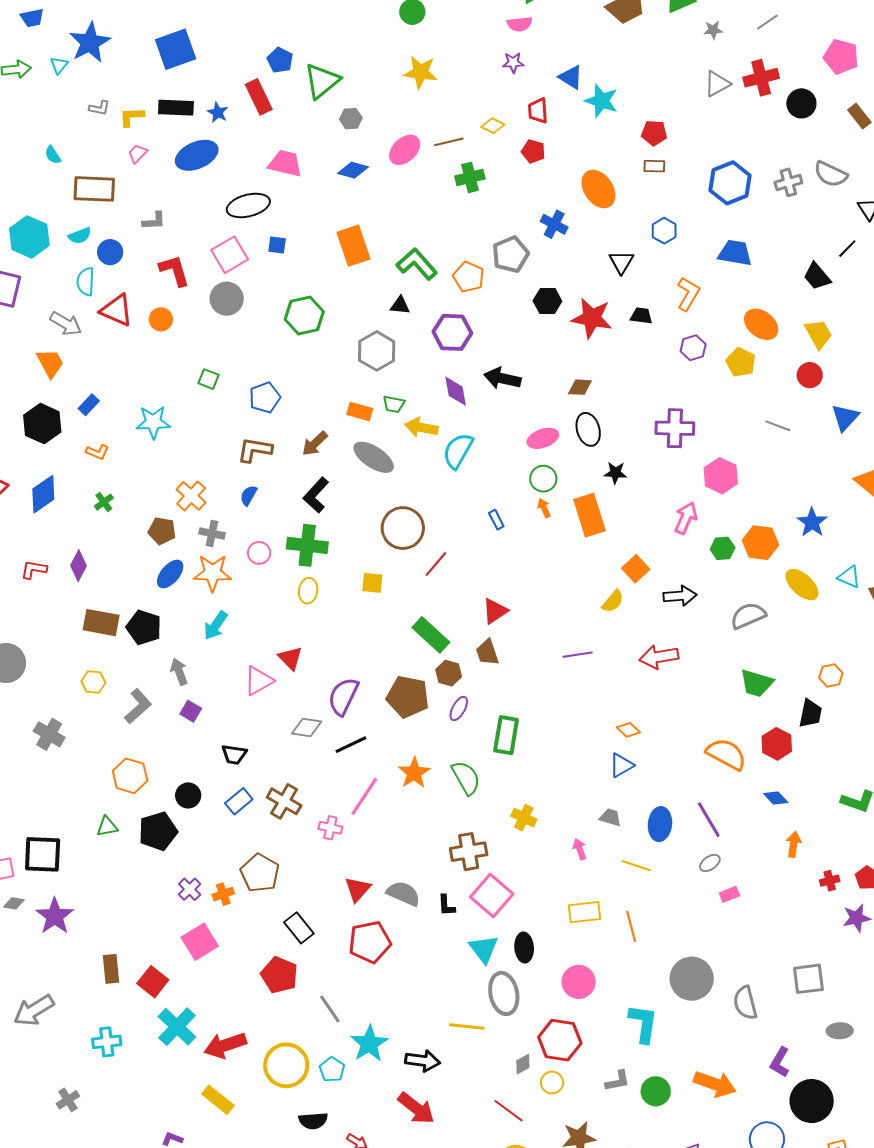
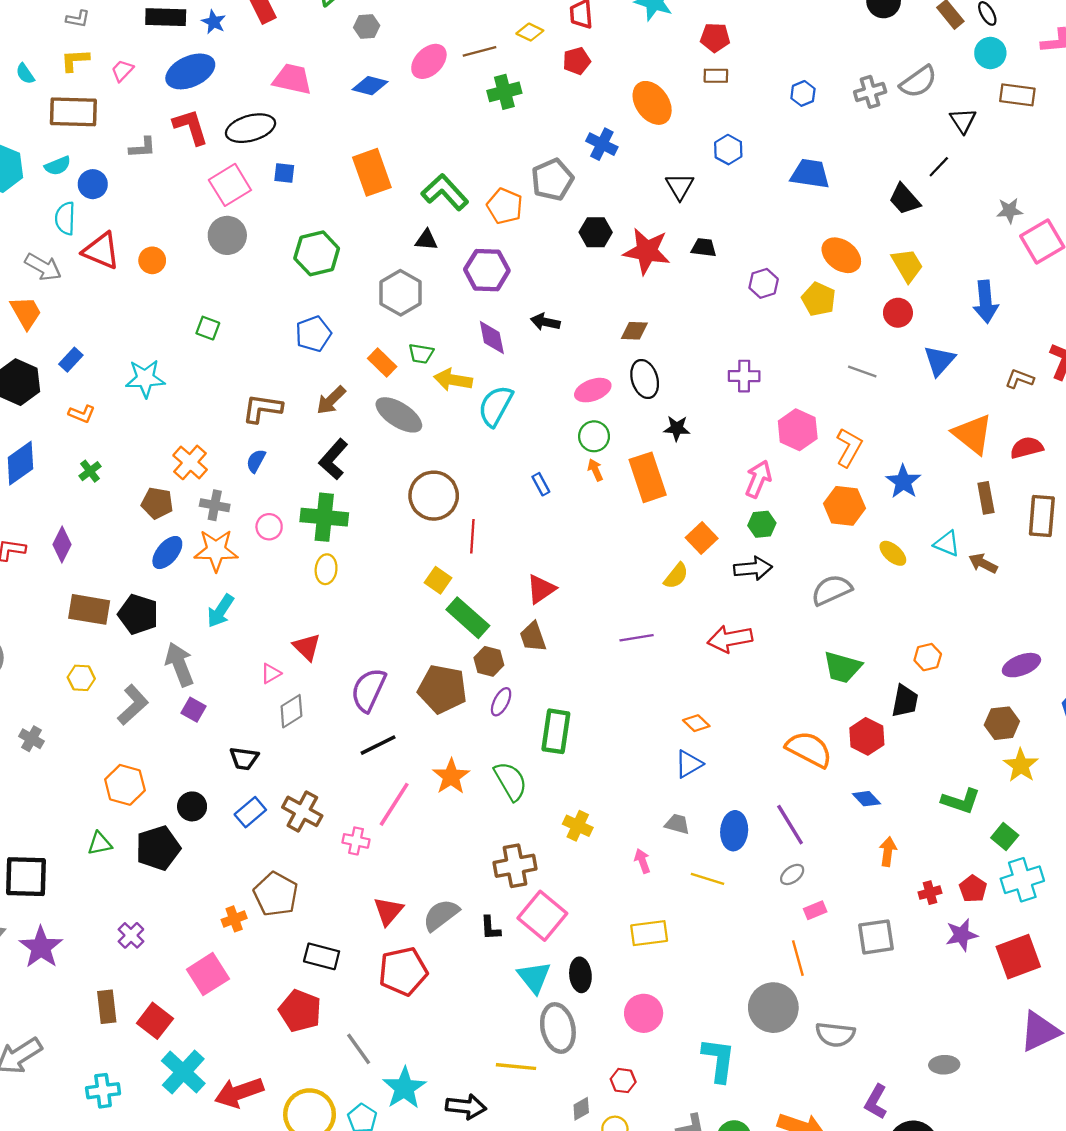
yellow L-shape: (132, 117) -> (75, 60), moved
red pentagon: (533, 151) -> (577, 61), turned -30
gray semicircle: (831, 174) -> (918, 82), turned -60
blue hexagon: (730, 183) -> (803, 93), size x0.5
red L-shape: (174, 271) -> (191, 127), moved
orange L-shape: (688, 294) -> (849, 447), moved
black arrow: (502, 378) -> (545, 322), size x0.7
blue pentagon: (265, 398) -> (313, 334), moved
orange rectangle: (360, 411) -> (382, 362), turned 30
purple cross: (675, 428) -> (744, 376), size x0.7
green hexagon: (723, 548) -> (762, 524), moved
red line: (436, 564) -> (472, 536), turned -36
yellow square: (372, 583) -> (438, 580), moved, turned 30
yellow ellipse: (802, 585) -> (893, 553), size x0.7
gray arrow: (179, 672) -> (179, 664), size x1.4
pink triangle: (259, 681) -> (271, 673), size x0.6
gray diamond: (307, 727) -> (291, 711), moved, turned -40
gray cross: (49, 734) -> (31, 739), size x0.7
purple cross: (190, 889) -> (131, 935), moved
gray semicircle: (403, 893) -> (441, 915), turned -60
orange line: (631, 926) -> (798, 958), moved
black rectangle: (299, 928) -> (322, 956), turned -36
gray square: (808, 979) -> (876, 937), moved
gray semicircle: (745, 1003) -> (835, 1034), turned -68
red hexagon: (560, 1040) -> (623, 1081), size x0.5

